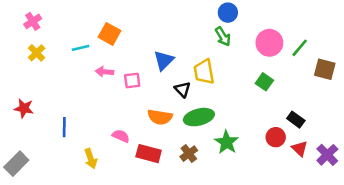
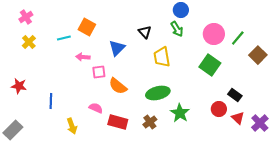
blue triangle: (164, 60) -> (117, 48), moved
brown square: (325, 69) -> (258, 55), turned 30
pink square: (132, 81) -> (99, 72), moved
green square: (264, 82) -> (210, 65), size x1.5
black triangle: (183, 89) -> (145, 32), moved
orange semicircle: (160, 117) -> (118, 86), moved, turned 30

